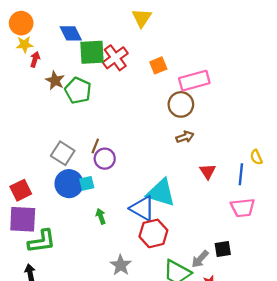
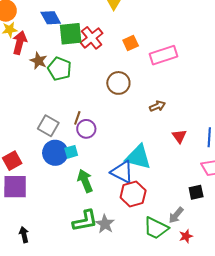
red arrow: (35, 59) -> (20, 43), size x1.6
brown circle: (181, 104) -> (118, 83), moved
green arrow: (101, 216) -> (85, 181), size x1.6
green L-shape: (42, 241) -> (85, 221), moved
black square: (223, 249) -> (196, 192), moved

